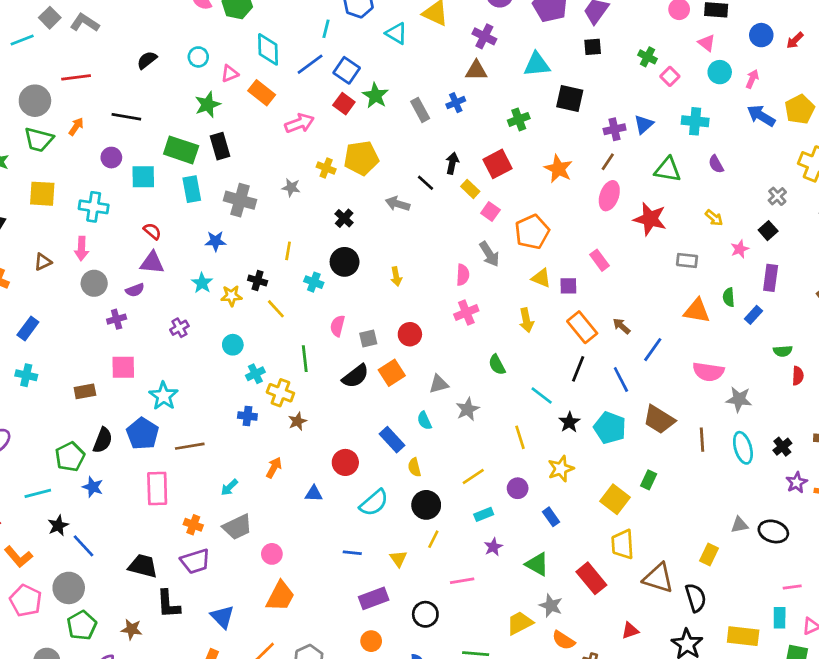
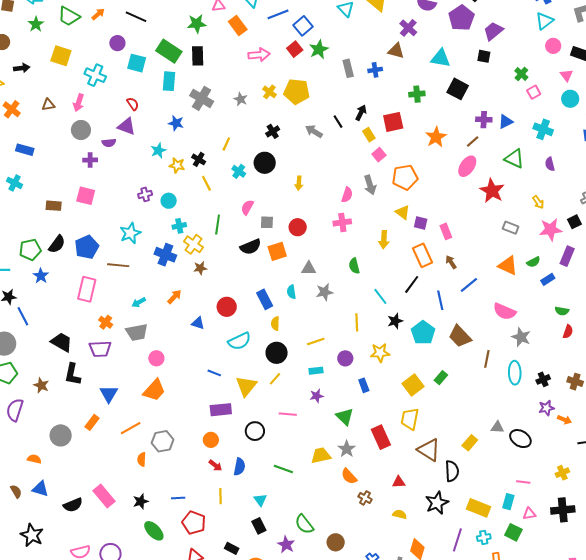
pink star: (740, 249) -> (551, 229), size x1.6
pink rectangle: (600, 260) -> (446, 231), moved
green semicircle: (729, 297) -> (533, 262), turned -128
blue rectangle: (28, 328) -> (25, 150), turned 54
purple cross: (179, 328) -> (145, 194), moved
cyan star: (164, 396) -> (130, 233), moved
blue cross: (247, 416) -> (165, 255), size x1.5
yellow triangle: (398, 559) -> (246, 386), size x1.6

